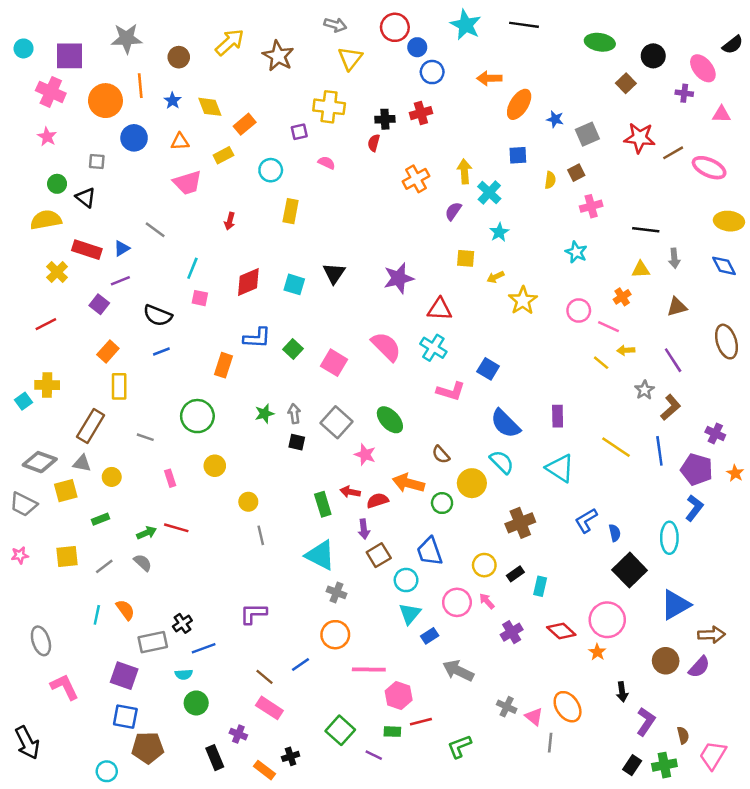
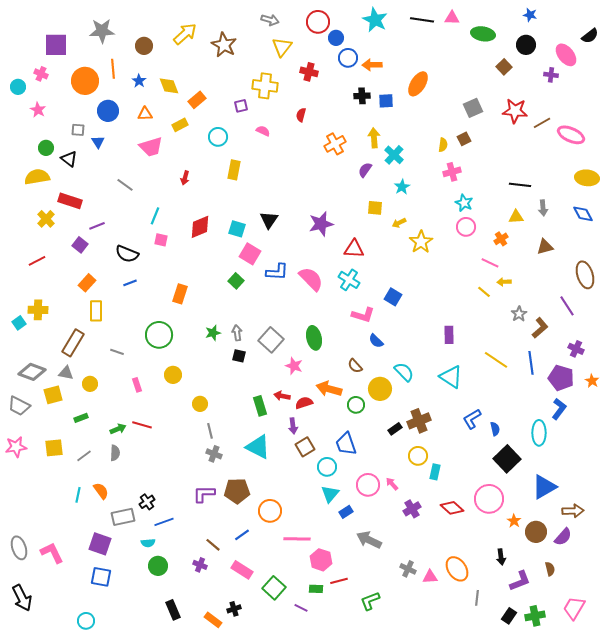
cyan circle: (24, 48) -> (18, 87), moved
orange arrow: (489, 78) -> (372, 65), moved
pink cross: (51, 92) -> (41, 74), size x0.6
red cross: (421, 113) -> (309, 72), moved, turned 30
pink triangle: (722, 114) -> (452, 18), moved
black cross: (385, 119) -> (362, 96), moved
blue star: (555, 119) -> (530, 15), moved
blue square: (518, 155) -> (386, 101), moved
pink cross: (591, 206) -> (452, 172), moved
blue triangle: (122, 248) -> (98, 142), moved, turned -32
pink circle: (579, 311) -> (466, 227), moved
blue L-shape: (257, 338) -> (277, 272), moved
purple line: (673, 360) -> (567, 306), moved
pink square: (334, 363) -> (250, 254), moved
green ellipse: (390, 420) -> (314, 338), turned 30
blue semicircle: (505, 424) -> (376, 341), moved, size x0.6
pink star: (20, 555) -> (16, 447), size x1.5
gray semicircle: (143, 563) -> (115, 453), turned 49
yellow circle: (484, 565) -> (418, 456), moved
black rectangle: (515, 574) -> (395, 429), moved
gray cross: (336, 592) -> (214, 454), moved
gray ellipse: (41, 641) -> (19, 548), moved
orange star: (597, 652) -> (514, 521), moved
pink rectangle: (269, 708) -> (242, 570), moved
pink triangle: (534, 717) -> (430, 577), turned -42
purple L-shape: (646, 722) -> (520, 581), turned 35
purple cross: (238, 734) -> (200, 565), moved
brown semicircle: (683, 735) -> (550, 569), moved
gray line: (550, 743) -> (477, 598), moved
brown pentagon: (148, 748) -> (237, 491), moved

